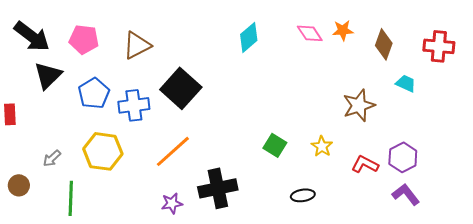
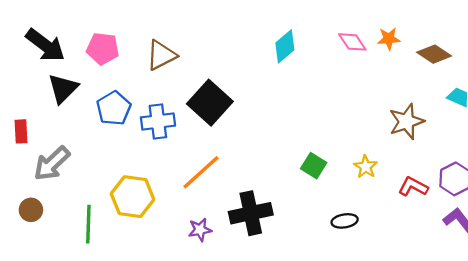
brown diamond: (384, 44) -> (434, 54), turned -76
yellow hexagon: (103, 151) -> (133, 197), moved
gray arrow: (52, 158) -> (52, 163), moved, size x1.8

